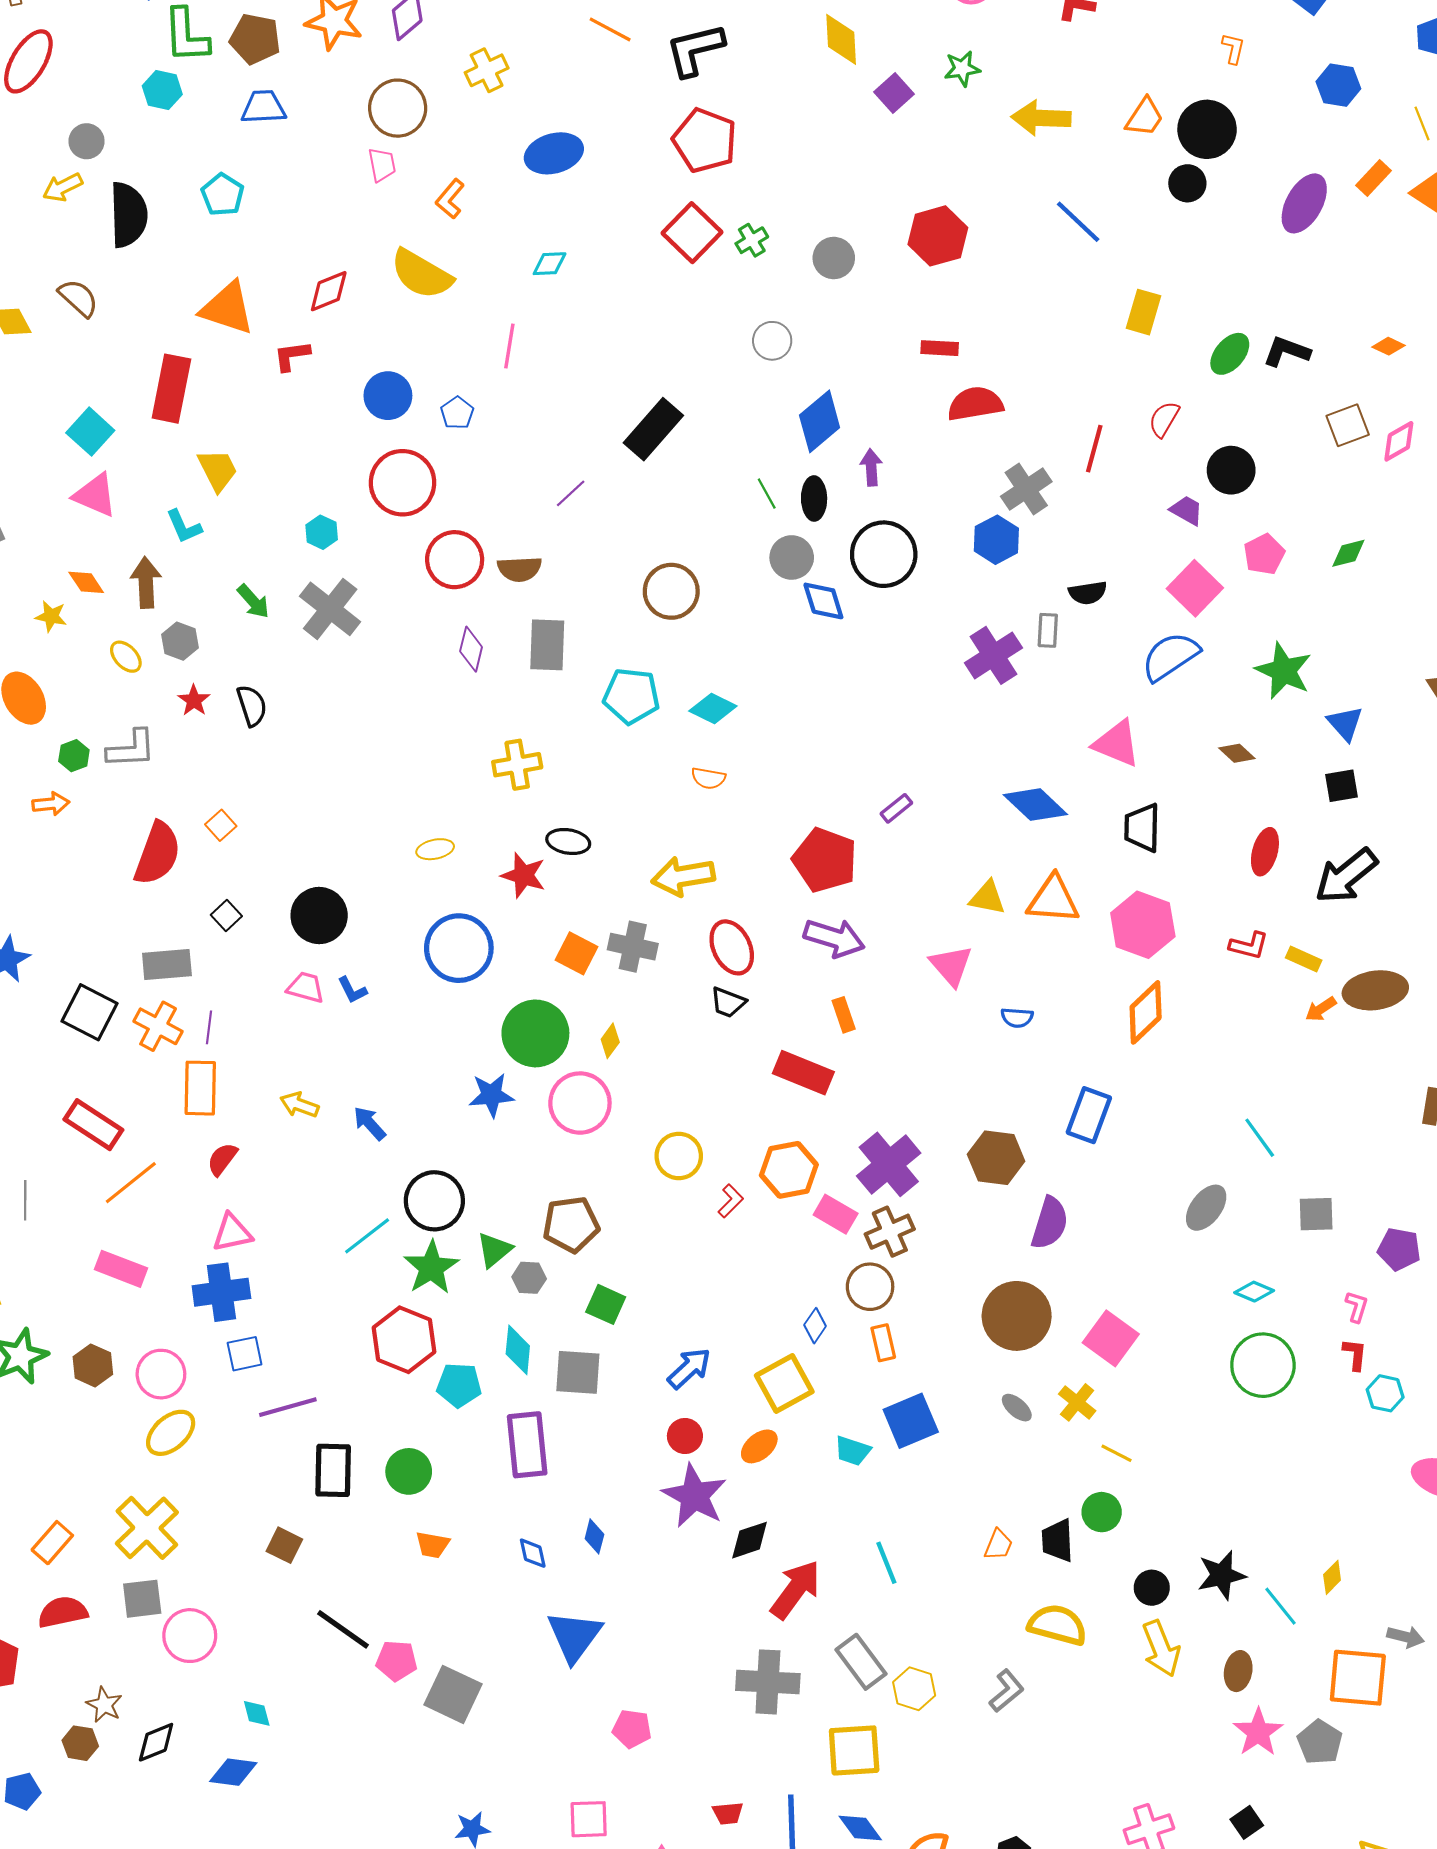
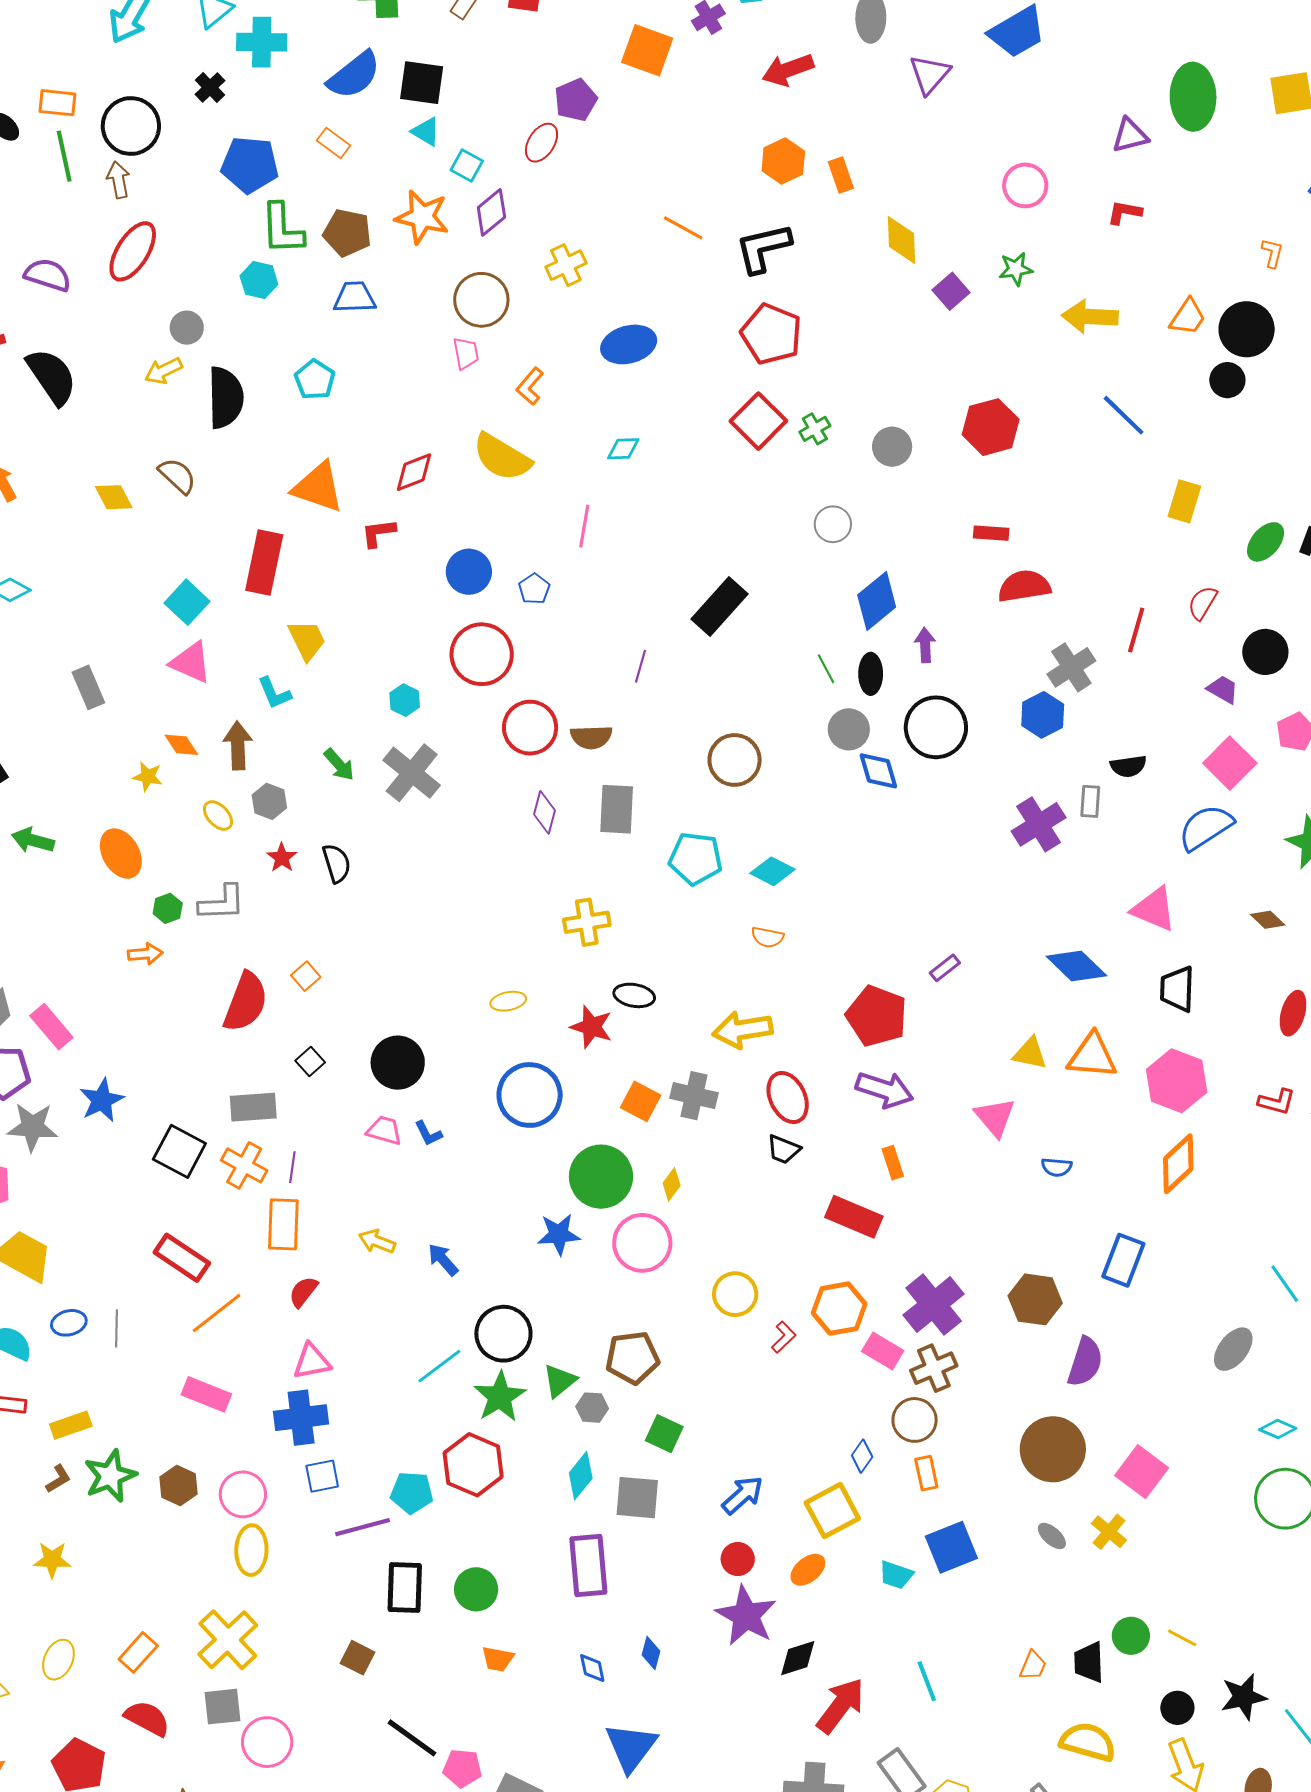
purple line: (571, 493) -> (641, 666), turned -32
cyan diamond: (518, 1350) -> (581, 1476), turned 33
cyan pentagon: (459, 1385) -> (412, 1493), moved
yellow ellipse: (171, 1433) -> (251, 1550), turned -48
yellow line: (1117, 1453) -> (1182, 1638), moved
red semicircle: (63, 1612) -> (147, 1718), turned 39

